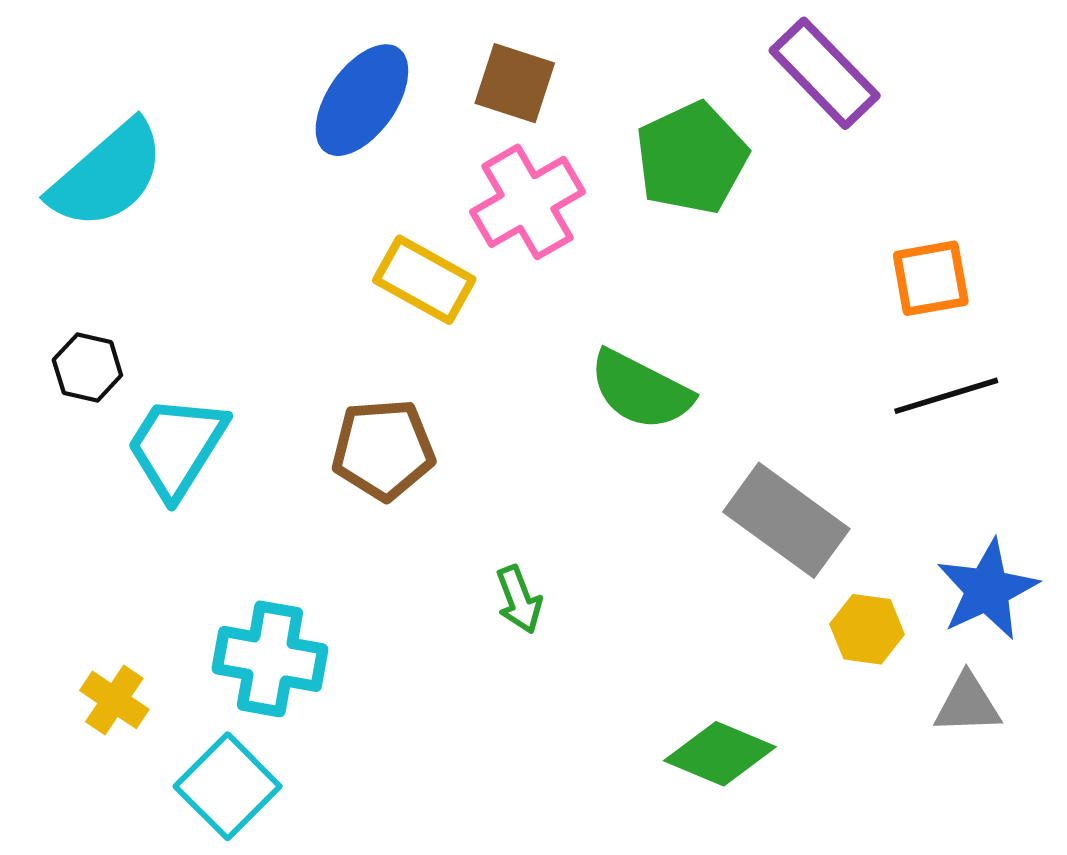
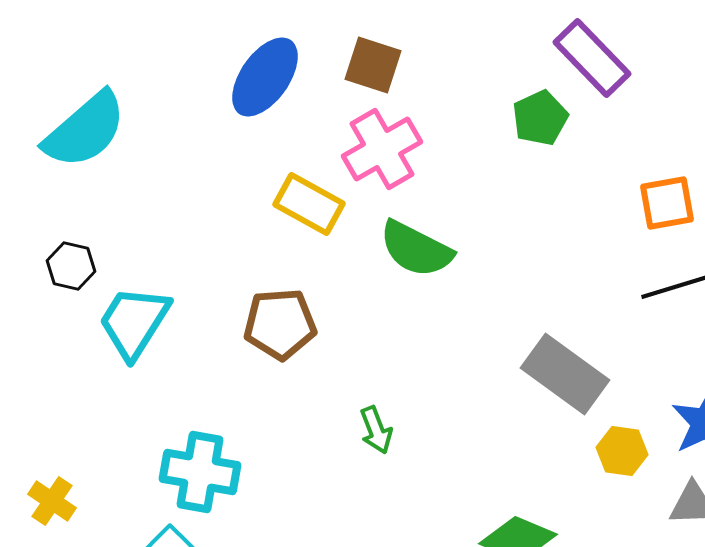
green pentagon: (692, 158) -> (540, 118), moved, size x0.7
green semicircle: (641, 390) -> (416, 249), moved
yellow cross: (114, 700) -> (52, 501), moved

